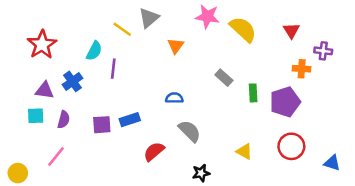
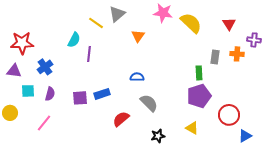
red star: (42, 45) -> (22, 43), moved, turned 30
gray rectangle: (224, 78) -> (215, 57), moved, turned 56
blue cross: (73, 81) -> (45, 67), moved
purple triangle: (45, 90) -> (14, 71), moved
purple pentagon: (285, 102) -> (199, 96), moved
yellow triangle: (244, 151) -> (192, 128), moved
blue triangle: (332, 163) -> (245, 136), moved, turned -48
yellow circle: (18, 173) -> (10, 113), moved

